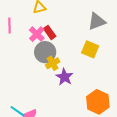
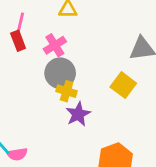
red rectangle: (50, 32) -> (18, 41), moved
yellow cross: (53, 63) -> (67, 91), turned 32

